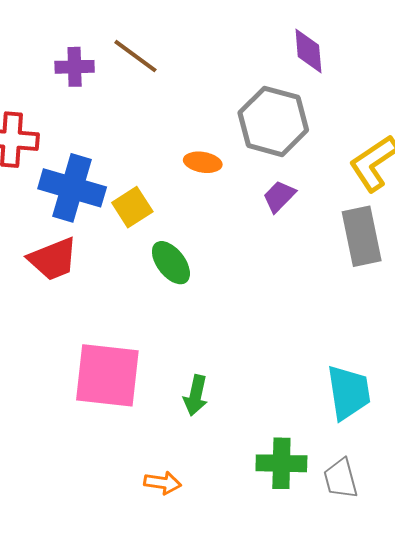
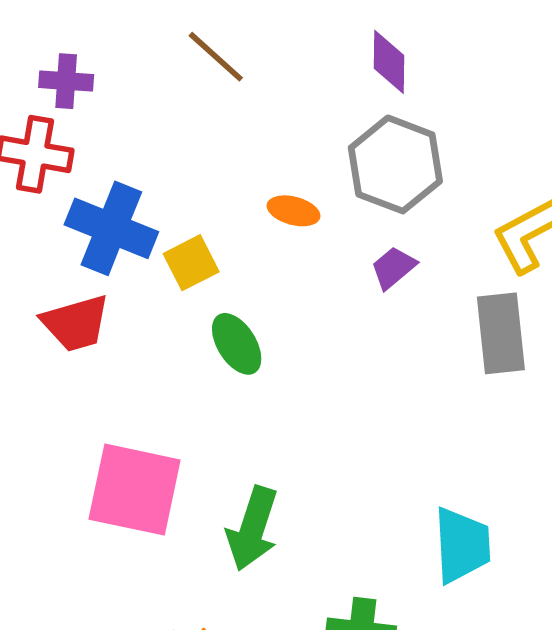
purple diamond: (308, 51) -> (389, 62), moved
purple cross: (75, 67) -> (66, 81), moved
green arrow: (196, 395) -> (252, 529), size x1.5

